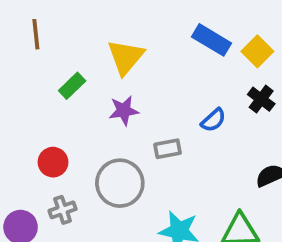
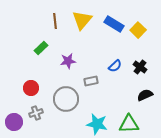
brown line: (36, 34) -> (55, 21), moved
yellow triangle: (126, 57) -> (82, 20), moved
black cross: (261, 99) -> (140, 67), moved

